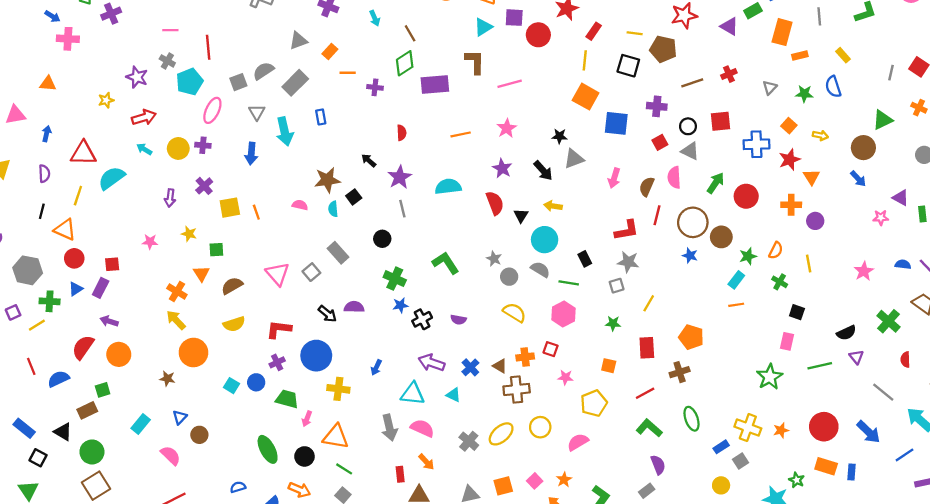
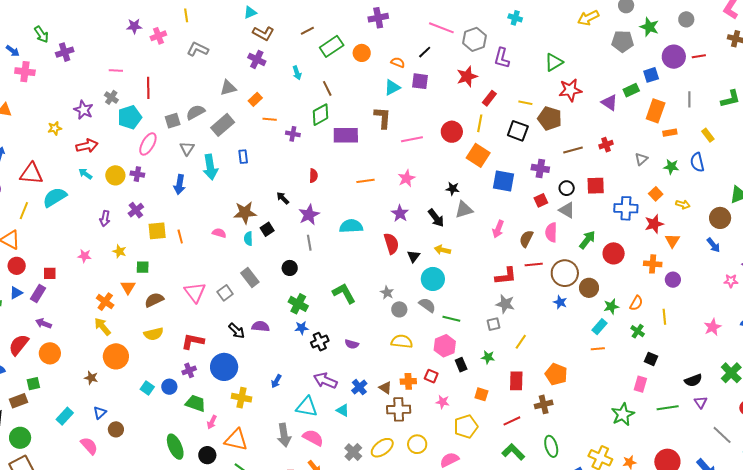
red circle: (538, 35) -> (452, 132), moved
red line: (657, 215) -> (534, 265), turned 66
black rectangle: (585, 259) -> (461, 365), moved
yellow semicircle: (514, 313) -> (402, 341), turned -30

